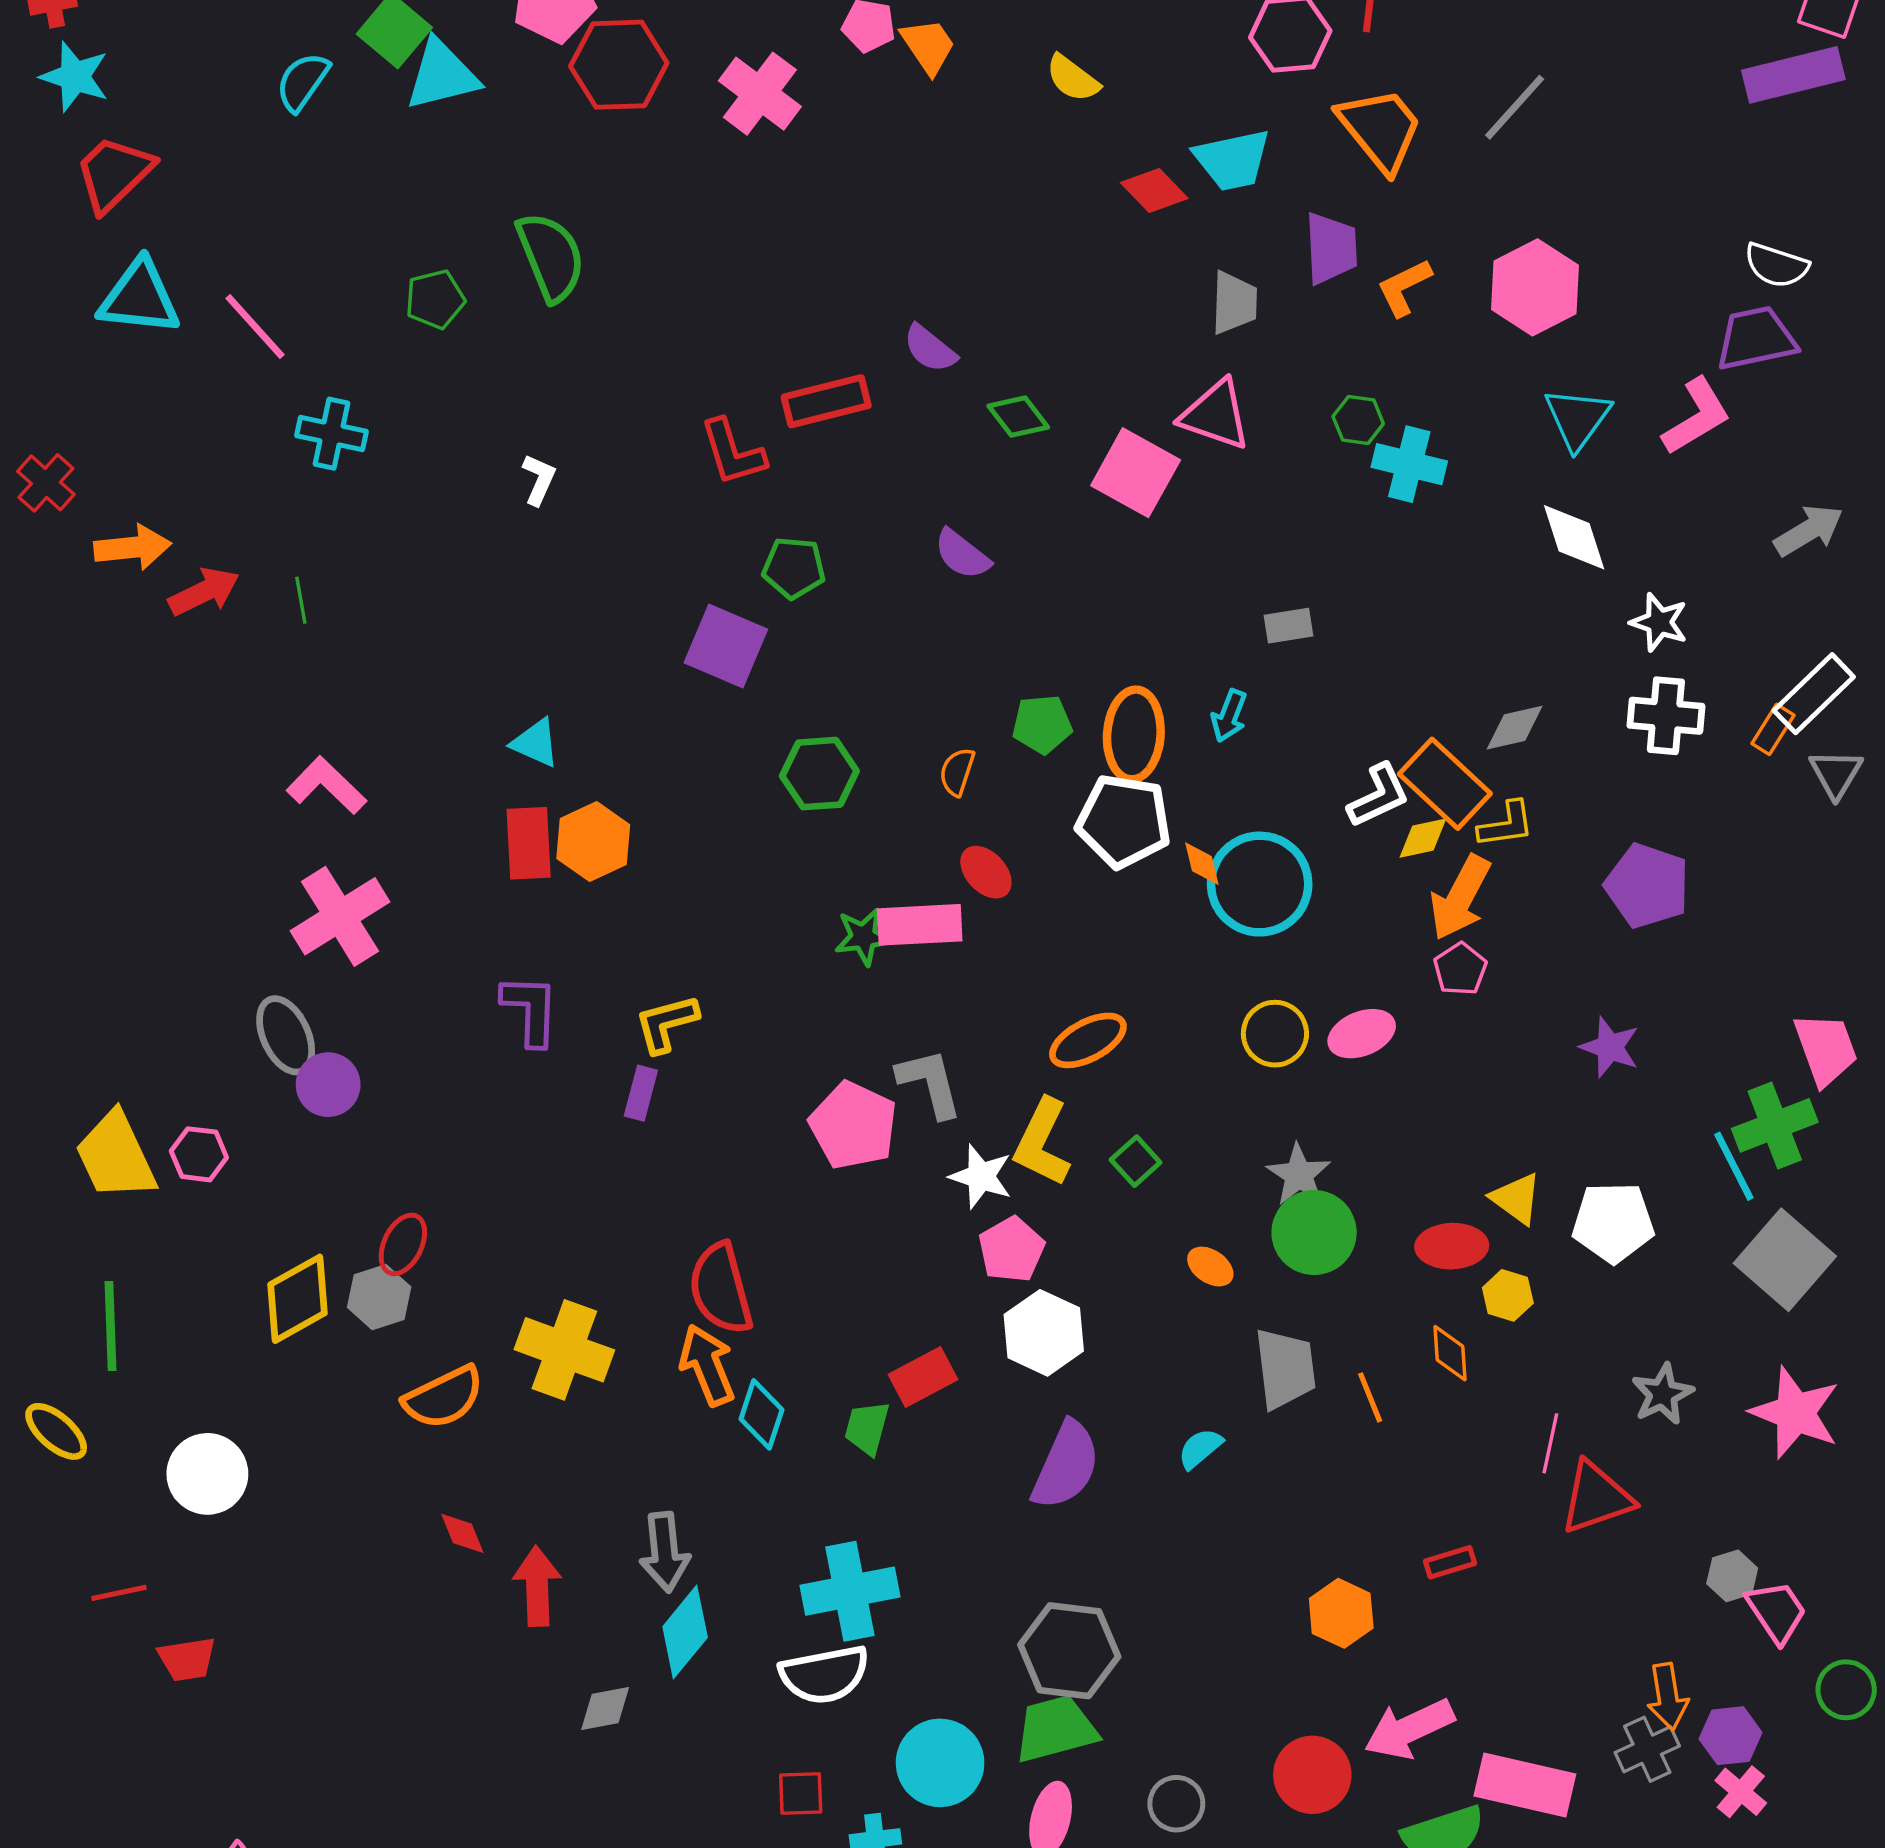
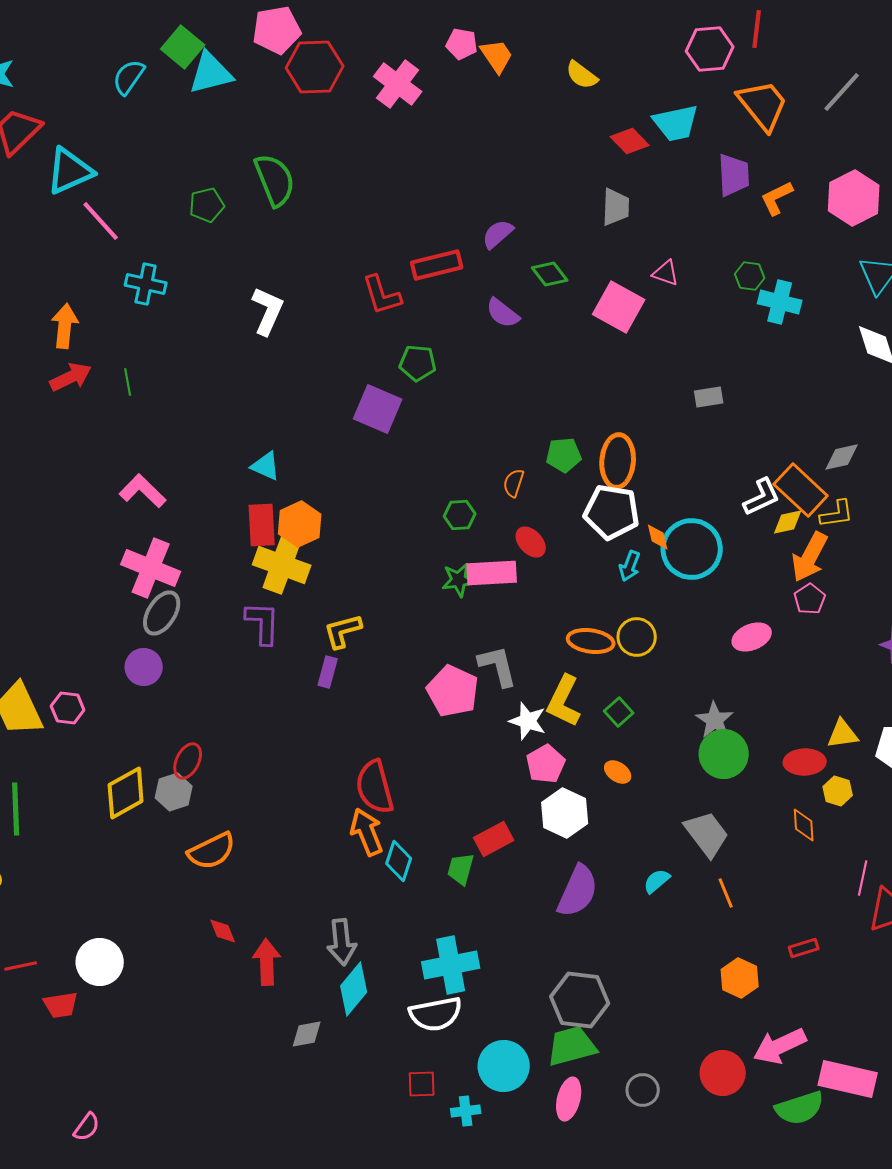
cyan triangle: (139, 298) -> (70, 171), moved, turned -30
gray trapezoid: (1234, 303) -> (616, 207), moved
purple semicircle: (930, 349) -> (498, 234), turned 100
pink triangle: (1215, 415) -> (666, 273), size x0.6
white L-shape: (539, 479) -> (268, 311), size x1.6
orange arrow: (133, 547) -> (65, 326), moved, turned -78
purple semicircle: (962, 554) -> (503, 313), moved
cyan arrow: (1229, 716) -> (630, 566), moved
green hexagon: (819, 774) -> (460, 515), moved, size x0.7
pink cross: (340, 916) -> (151, 568), turned -36
yellow circle: (1275, 1034) -> (637, 637), moved
gray ellipse: (286, 1035) -> (162, 613), moved, turned 57
orange ellipse: (1088, 1040) -> (591, 641), turned 36
yellow triangle: (1516, 1199) -> (843, 734), turned -44
orange ellipse: (1210, 1267) -> (618, 772), moved
yellow cross: (564, 1350) -> (282, 565), moved
gray trapezoid: (1285, 1369) -> (707, 834), turned -30
orange line: (1370, 1397) -> (726, 893), moved
white circle: (207, 1474) -> (100, 962), moved

